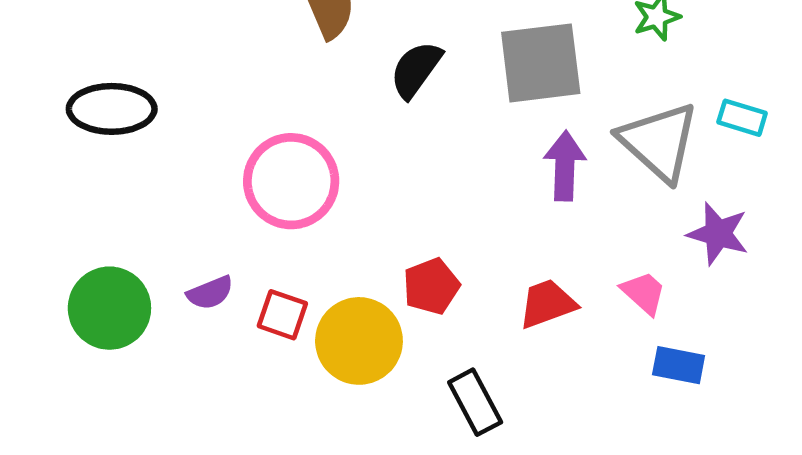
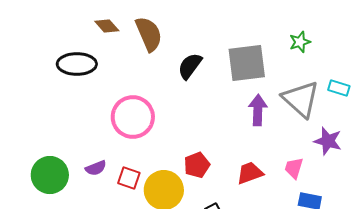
black ellipse: (112, 109) -> (77, 64), moved
pink trapezoid: (644, 293) -> (294, 168), turned -115

